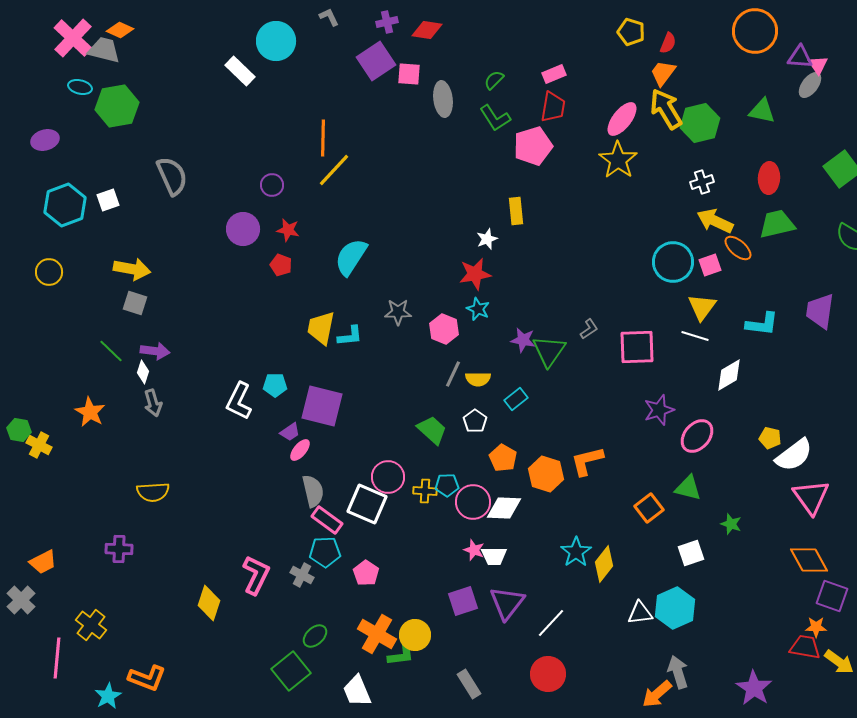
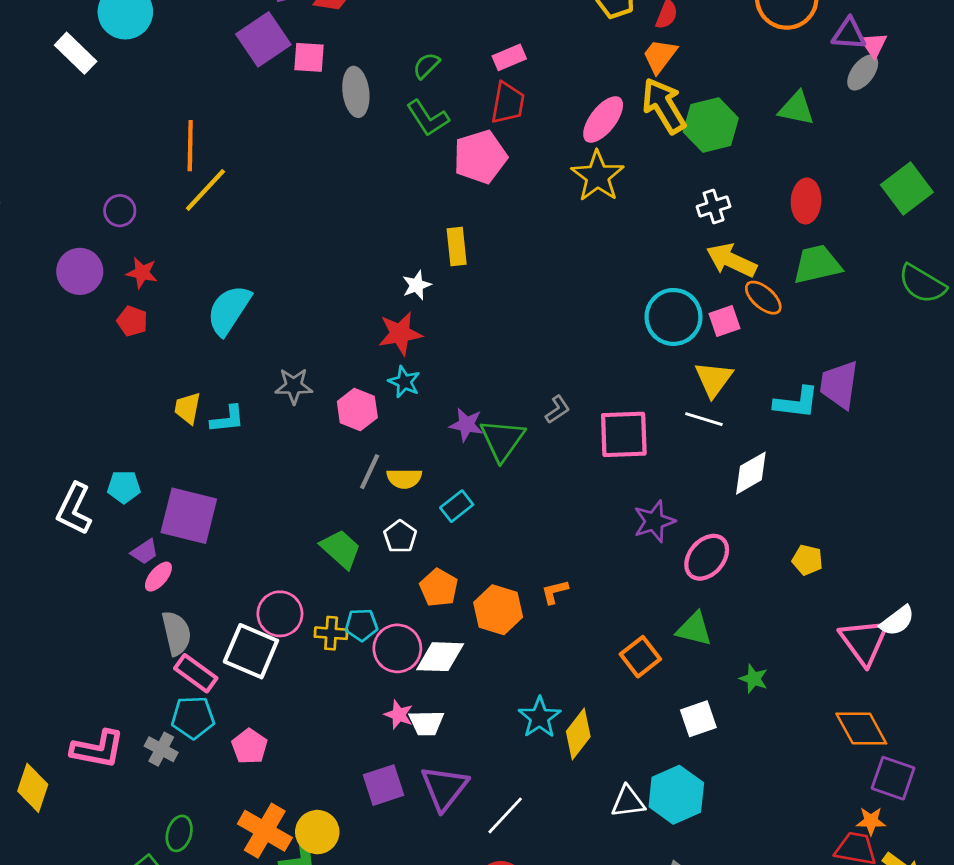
purple trapezoid: (820, 311) -> (839, 385), moved
yellow trapezoid: (321, 328) -> (187, 408), size x0.7
white semicircle: (794, 455) -> (897, 621), moved, size x0.7
orange L-shape: (587, 461) -> (555, 592), size x0.6
pink L-shape: (256, 575) -> (98, 749), turned 75
green ellipse: (315, 636) -> (179, 833), turned -30

